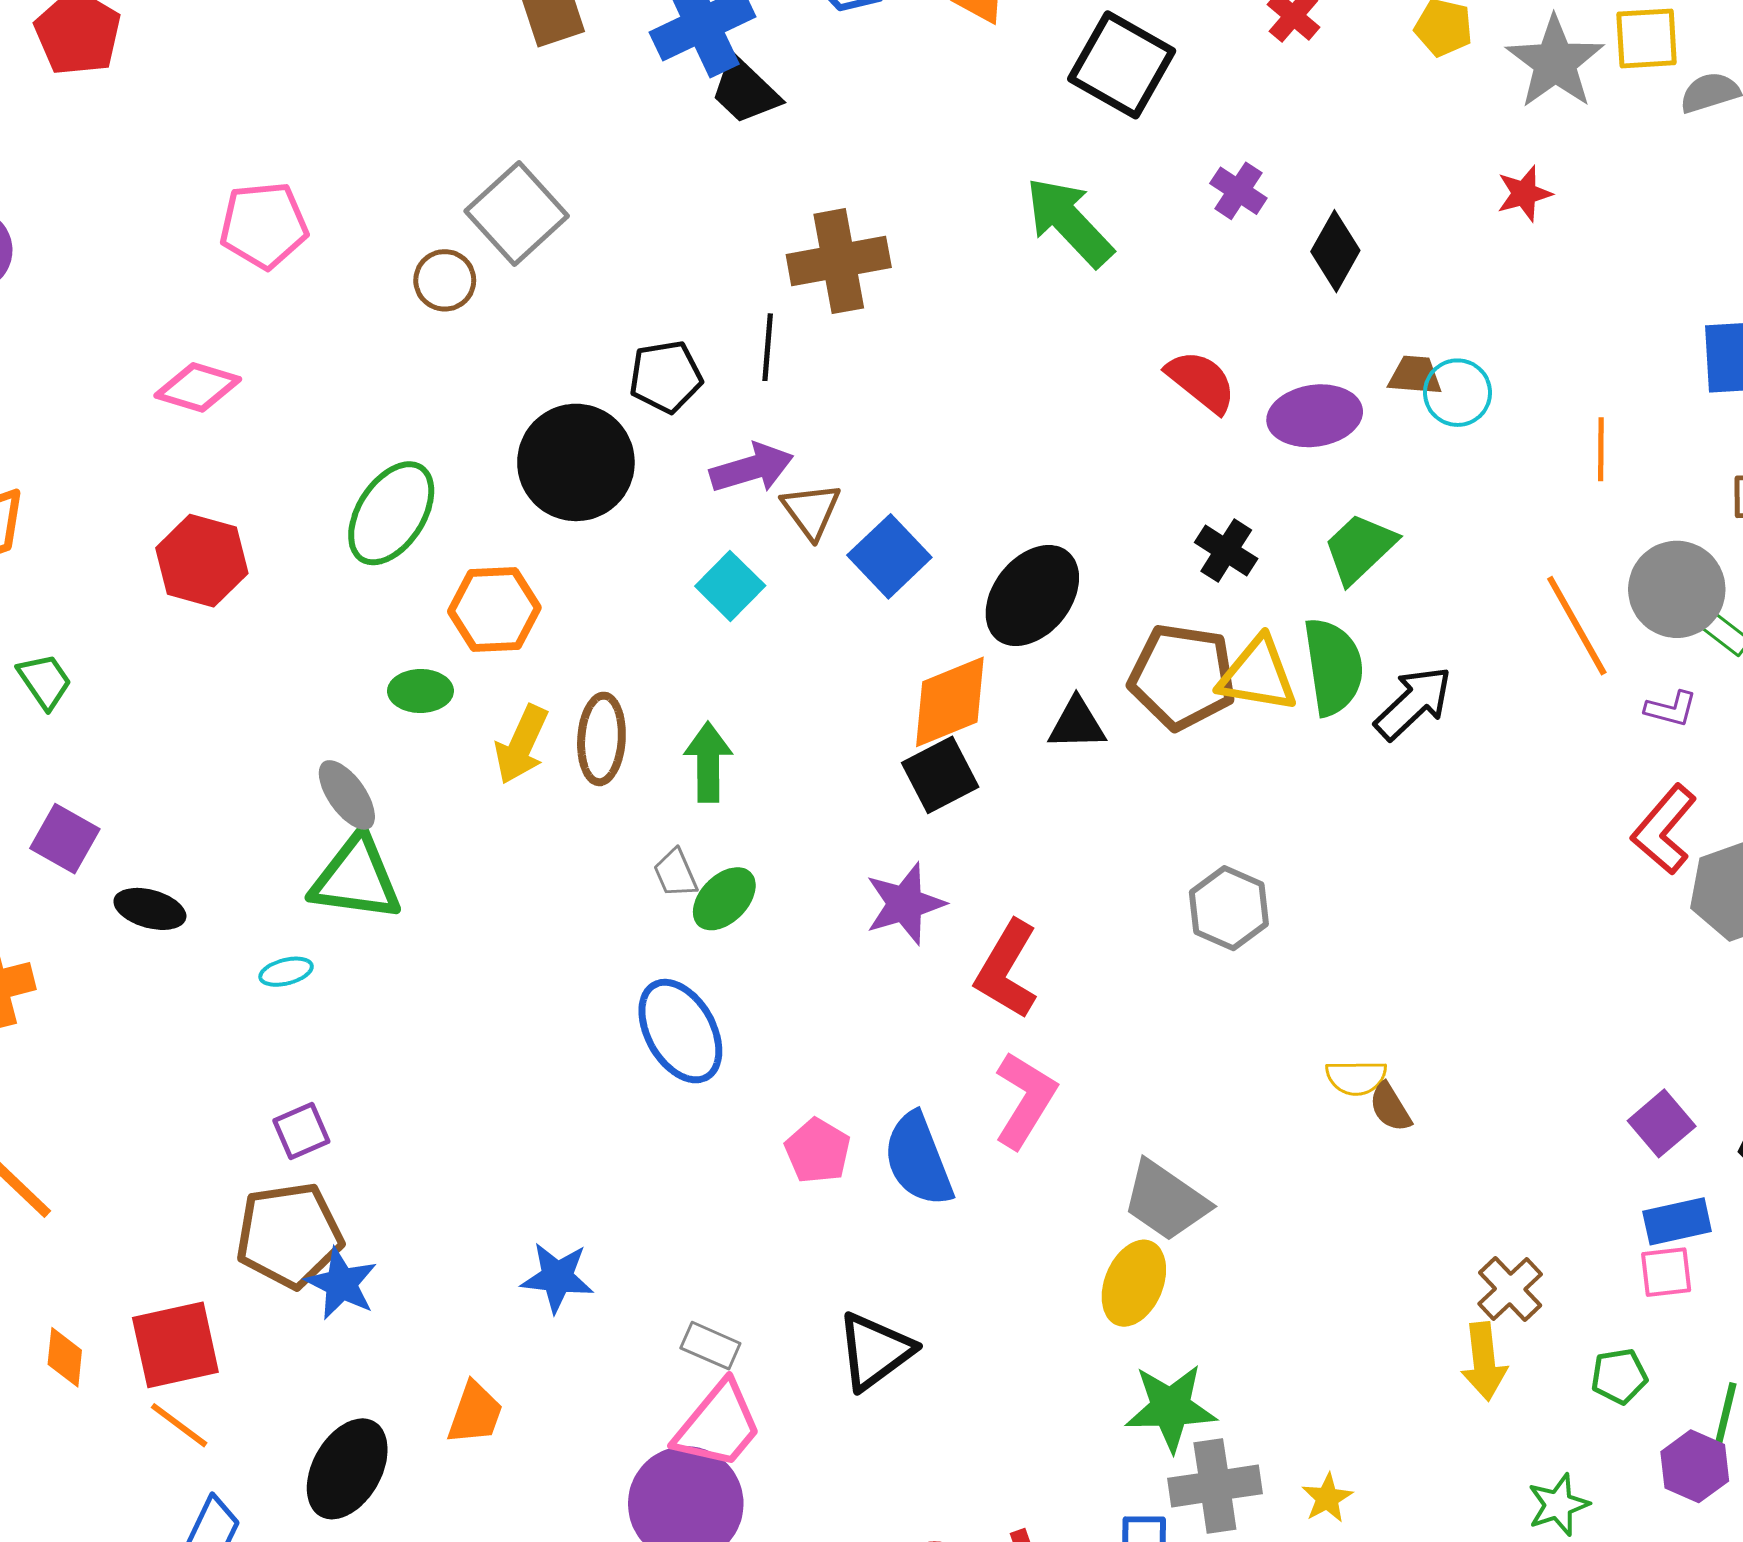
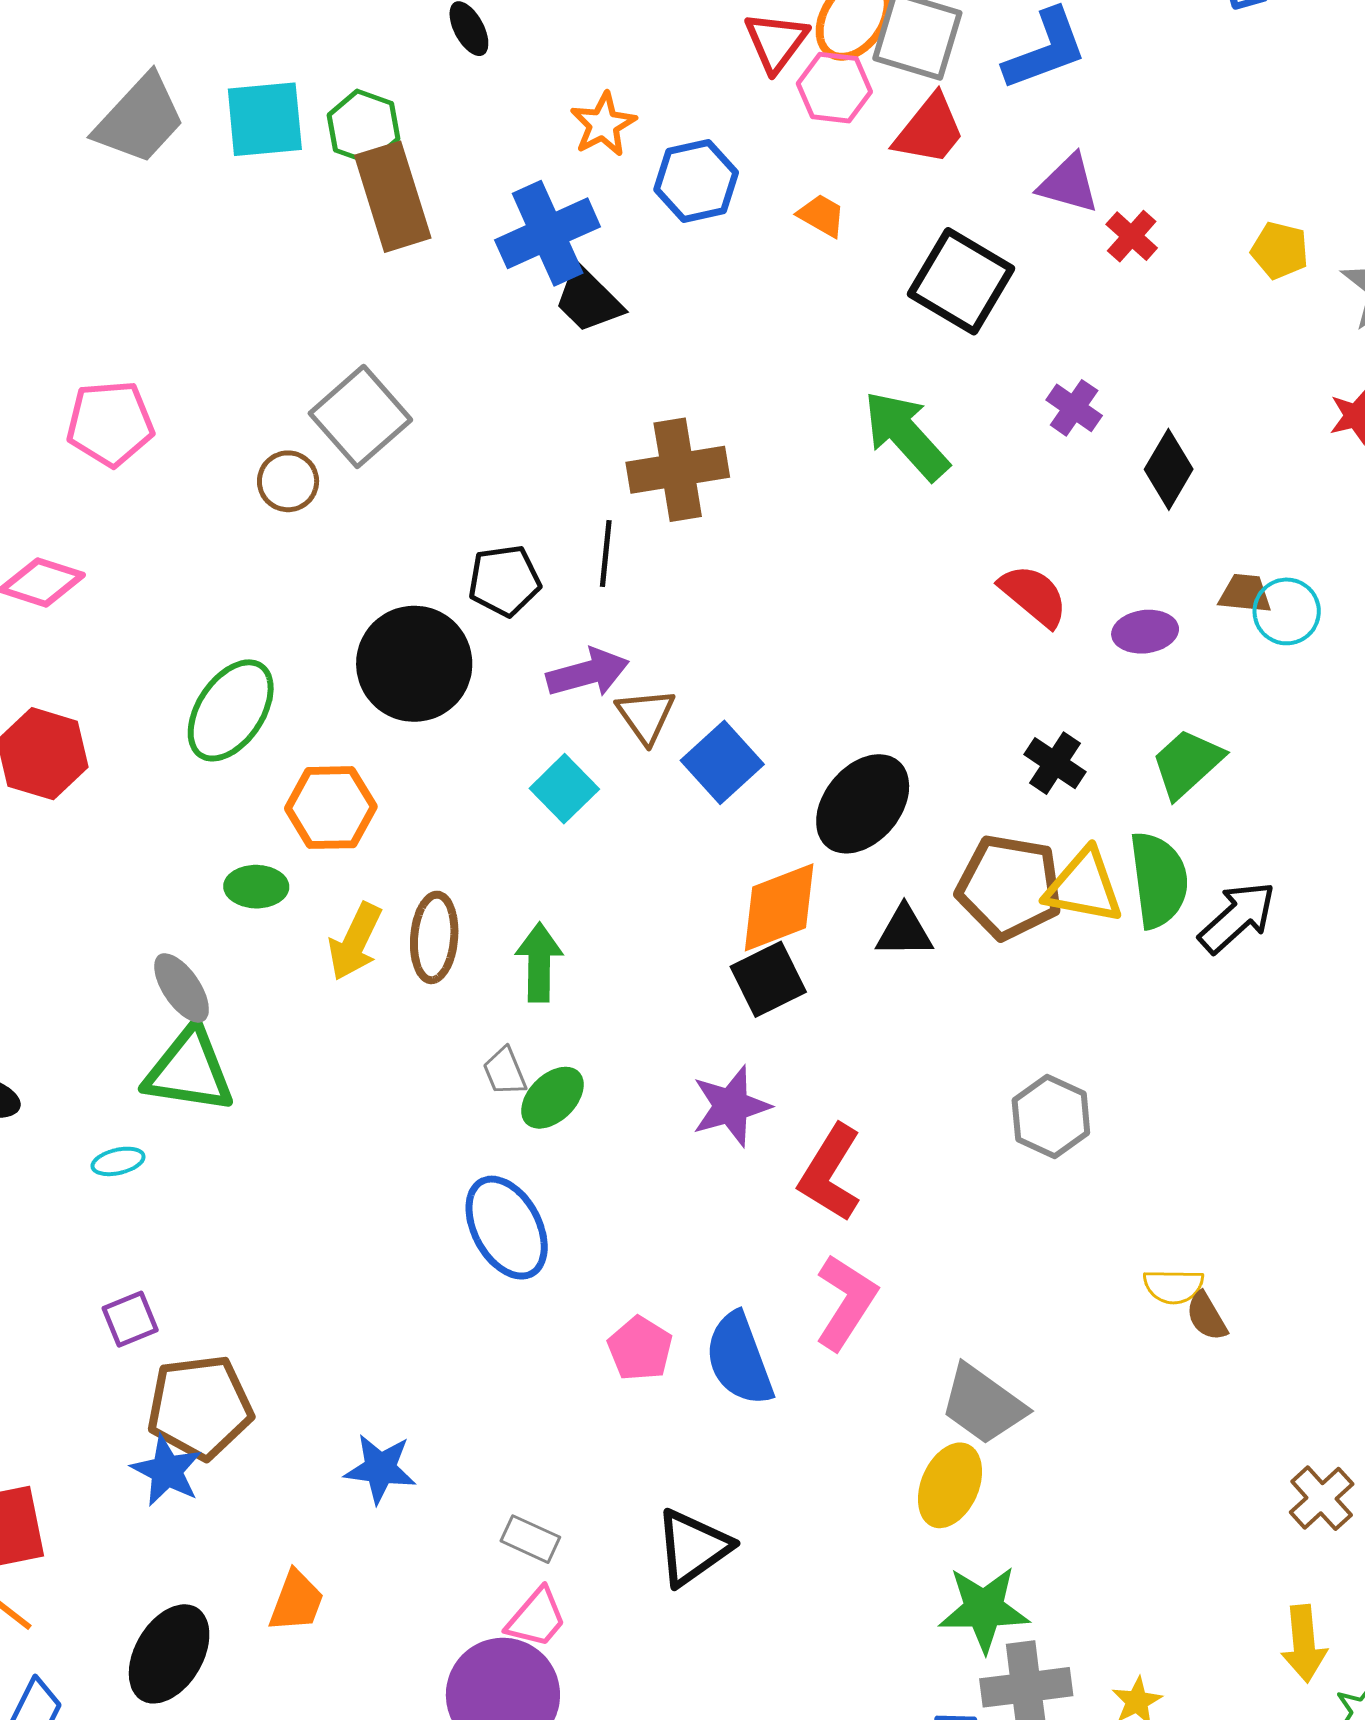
purple ellipse: (1315, 416) -> (1145, 632), size x0.7
brown pentagon: (289, 1235) -> (200, 1407), moved
yellow arrow: (1484, 1361) -> (1304, 1644), moved
pink trapezoid: (718, 1425) -> (536, 1618), size x0.7

